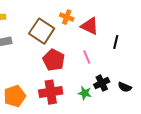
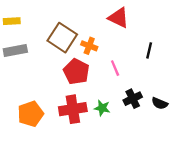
orange cross: (67, 17) -> (89, 46), moved
red triangle: (90, 26) -> (119, 18), moved
green star: (85, 93) -> (102, 108), moved

